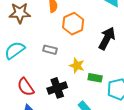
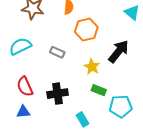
yellow star: (77, 66) -> (92, 67), moved

